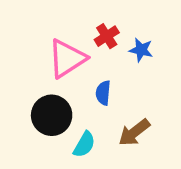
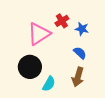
blue semicircle: (103, 93) -> (80, 53), moved, turned 128
brown arrow: (134, 132) -> (78, 77), turned -36

